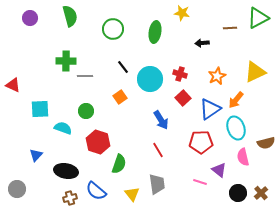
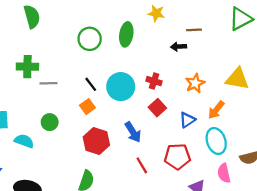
brown line: (230, 28) -> (194, 30), moved
green circle: (113, 29) -> (90, 39), moved
black line: (123, 67) -> (91, 84), moved
yellow triangle: (255, 72) -> (237, 79), turned 35
blue triangle: (210, 109) -> (187, 120), size x0.7
red hexagon: (98, 142) -> (96, 141), moved
red line: (158, 150) -> (142, 165), moved

